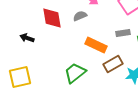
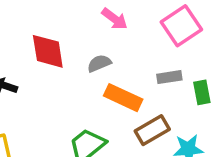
gray semicircle: (80, 16) -> (99, 63), moved

